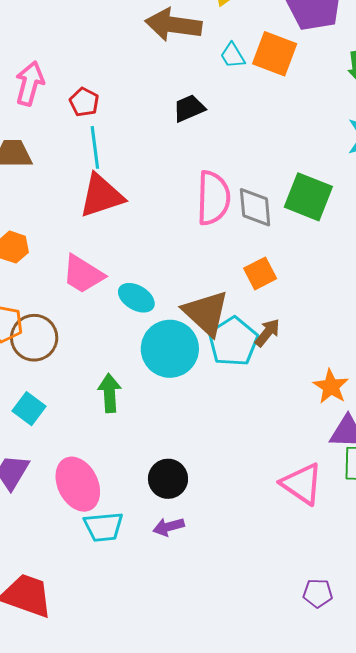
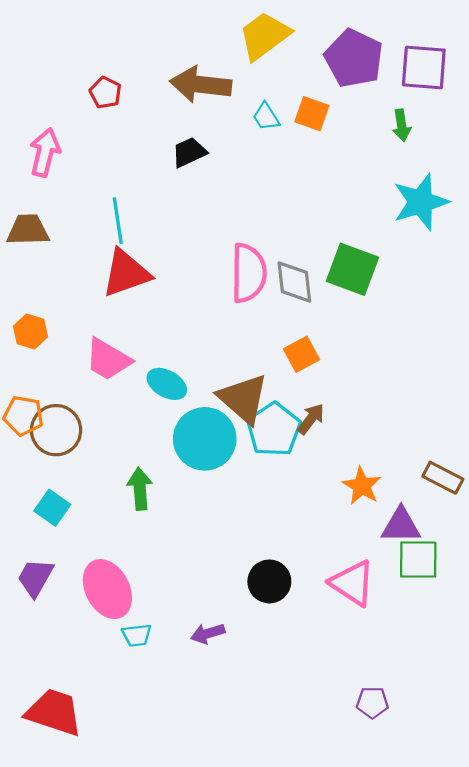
orange square: (275, 54) -> (312, 114), size x0.7
red pentagon: (84, 102) -> (105, 93), moved
black trapezoid: (189, 108) -> (189, 152), moved
orange star: (331, 387) -> (362, 486), moved
black circle: (168, 479) -> (269, 581), moved
cyan trapezoid: (104, 527) -> (137, 635), size x0.7

